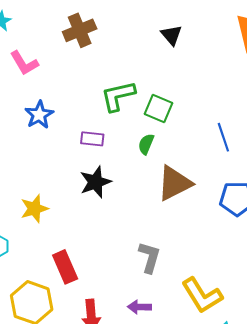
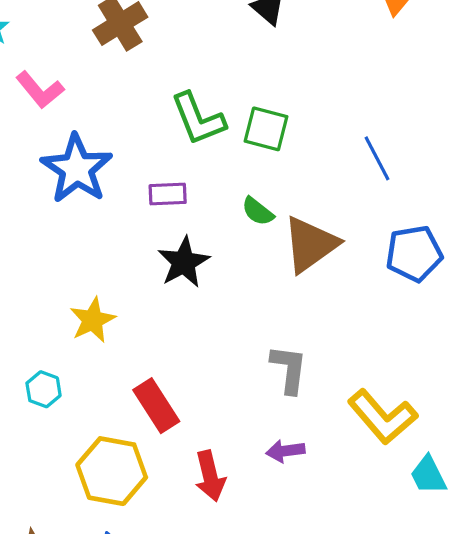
green L-shape: (118, 96) -> (198, 119), turned -90
blue star: (39, 115) -> (77, 169), size x1.5
green semicircle: (146, 144) -> (258, 211), moved, turned -65

